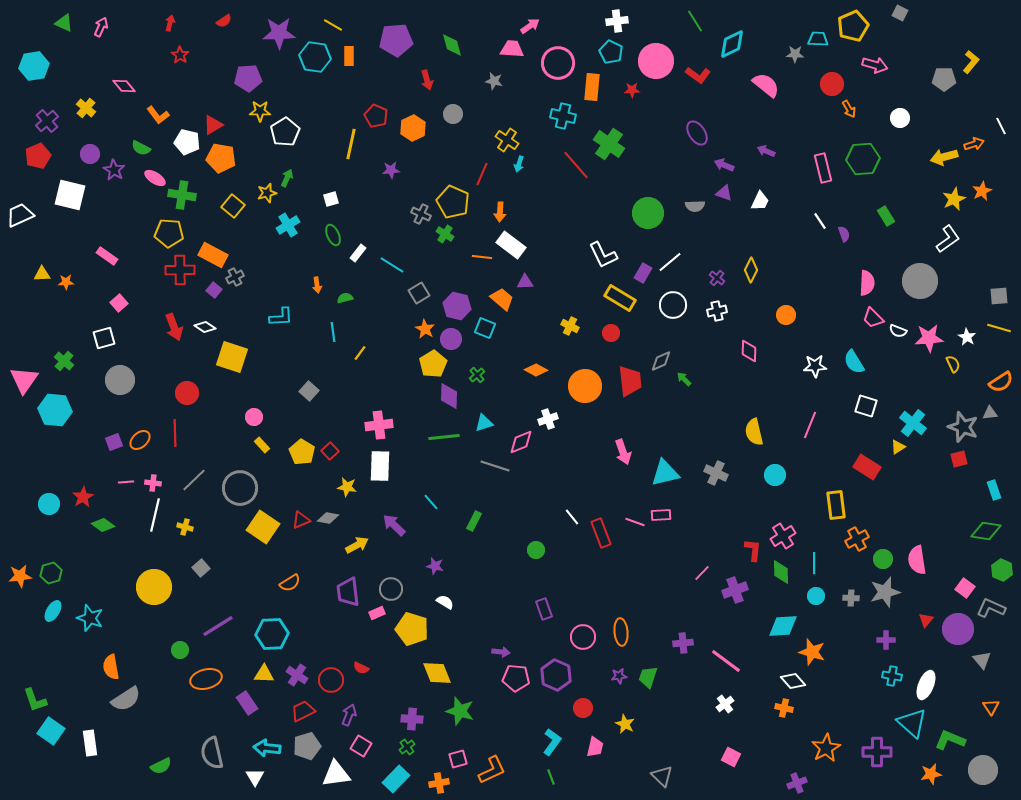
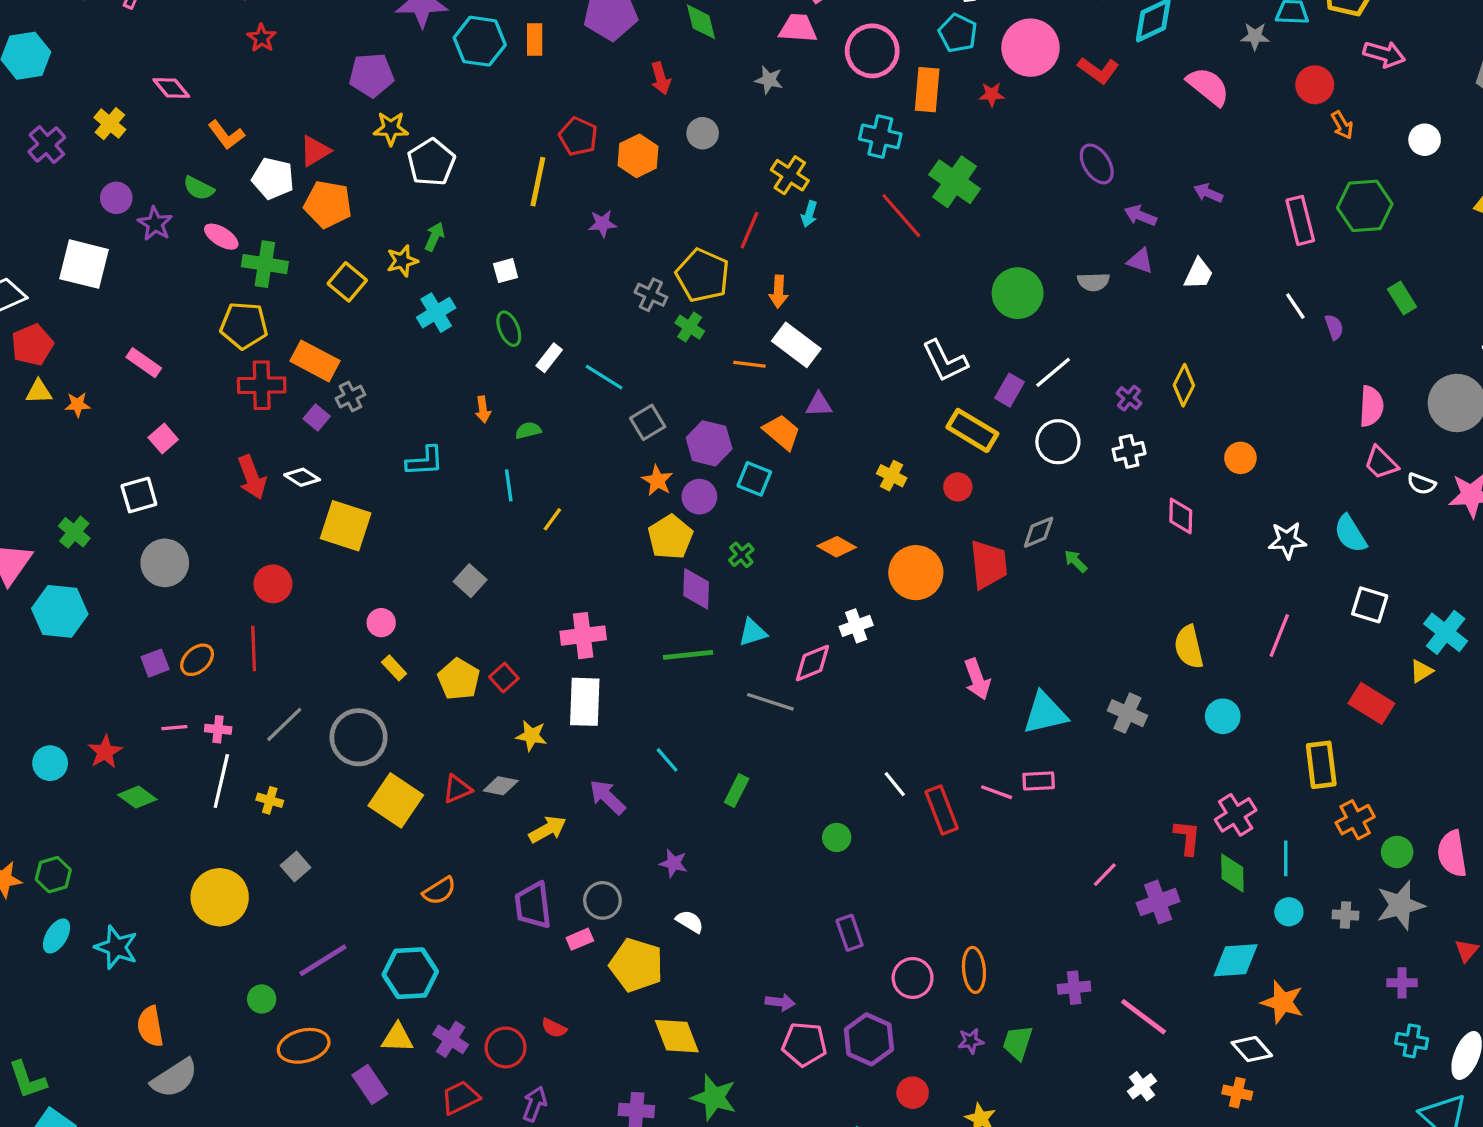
red pentagon: (38, 156) -> (32, 345), moved

